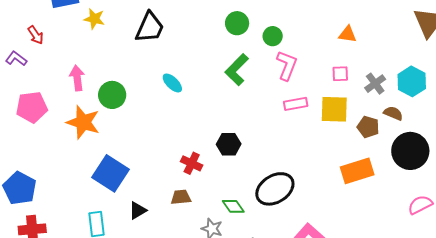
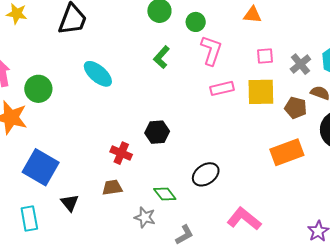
orange triangle: (348, 34) -> (252, 15), moved
green L-shape: (237, 70) -> (162, 57), size x0.7
cyan ellipse: (172, 83) -> (98, 74), size x1.4
black ellipse: (275, 189) -> (206, 174), size x0.7
black triangle: (138, 210) -> (70, 203), turned -36

